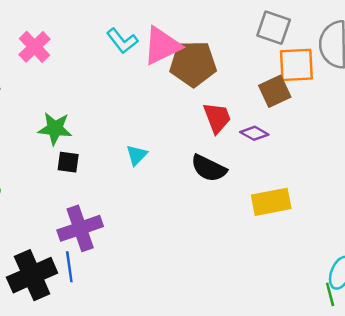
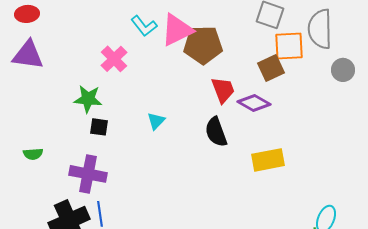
pink cross: (34, 47) -> (114, 59), moved
purple diamond: (254, 133) -> (254, 103), size x1.4
black semicircle: (209, 168) -> (216, 132), turned 44
purple cross: (80, 228) -> (88, 174), moved, turned 30

